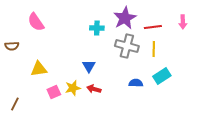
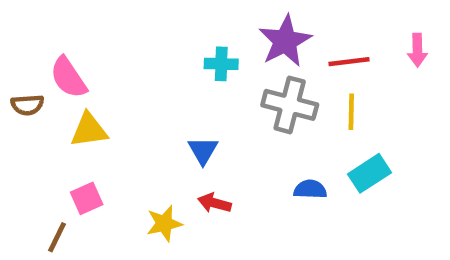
pink semicircle: (36, 22) -> (68, 78), moved
yellow triangle: (39, 69) -> (89, 130), moved
yellow star: (73, 88) -> (164, 224), moved
pink square: (54, 92) -> (87, 198), moved
brown line: (15, 104) -> (57, 237), moved

